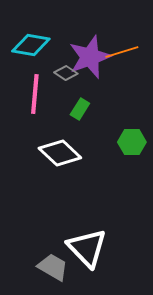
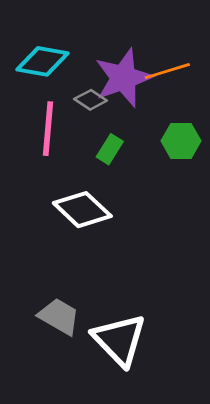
green hexagon: (132, 142) -> (181, 141), moved
gray trapezoid: (53, 267) -> (59, 317), moved

